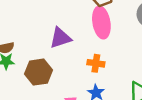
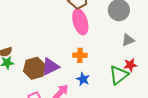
purple triangle: (60, 38) -> (50, 66), moved

